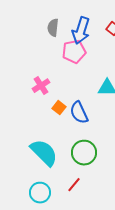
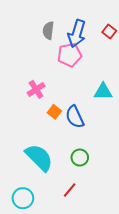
green circle: (84, 153) -> (80, 158), size x0.7
cyan circle: (40, 193) -> (23, 198), moved

